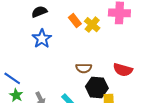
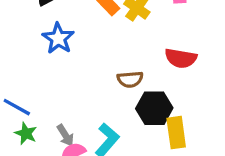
red semicircle: (123, 70) -> (181, 58), moved

